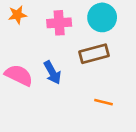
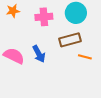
orange line: (103, 102) -> (85, 57), moved

